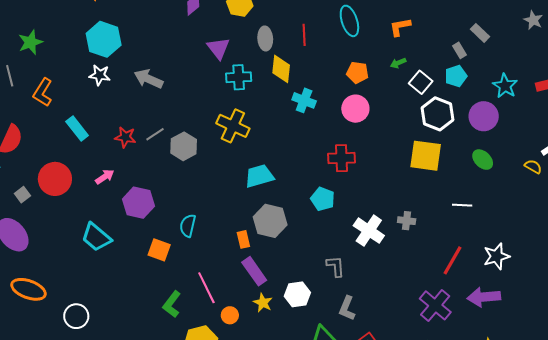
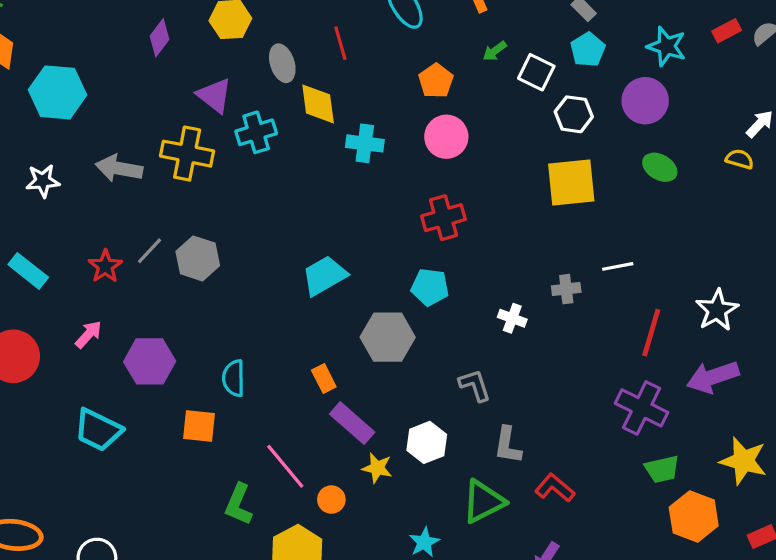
cyan hexagon: (104, 39) -> (58, 92), moved
orange pentagon: (357, 72) -> (436, 81), turned -30
white hexagon: (437, 114) -> (574, 114), size x0.7
yellow cross: (233, 126) -> (187, 154), moved
red star: (125, 137) -> (105, 266), turned -30
white line: (462, 205) -> (618, 266), moved
gray hexagon: (270, 221) -> (388, 337), moved
white cross: (369, 231) -> (512, 318), size x0.6

